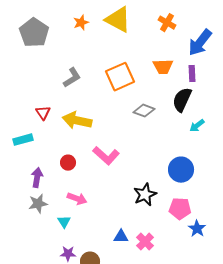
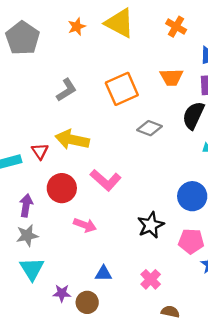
red triangle: (43, 113) -> (40, 151), moved
red circle: (68, 163) -> (62, 188), size x1.6
pink arrow: (77, 199) -> (85, 225), moved
cyan triangle: (64, 222) -> (32, 269), moved, size x1.6
blue triangle: (121, 237) -> (103, 274), moved

